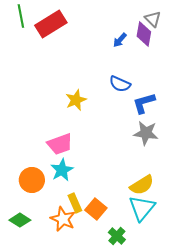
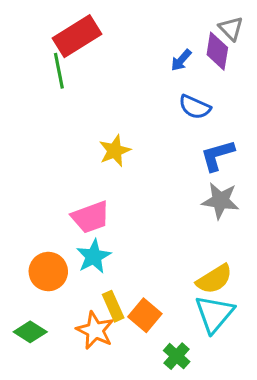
green line: (21, 16) -> (59, 71), moved
blue semicircle: (120, 84) -> (195, 107), moved

